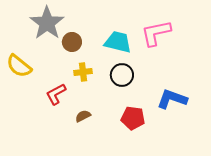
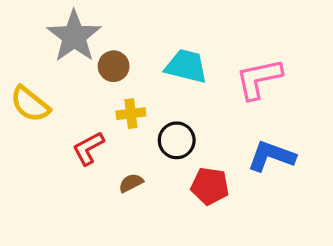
pink L-shape: (156, 33) -> (259, 79), moved
black circle: (122, 75) -> (177, 140), moved

